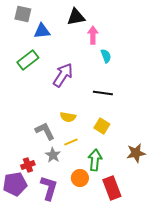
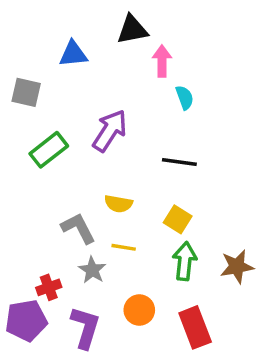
gray square: (23, 14) -> (26, 92), moved
green rectangle: (28, 60) -> (49, 150), moved
yellow line: (71, 142) -> (124, 247), turned 32
green arrow: (95, 160) -> (185, 261), moved

